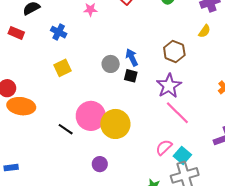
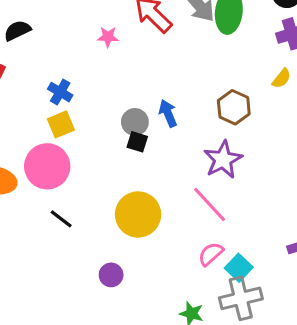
blue cross: (59, 32) -> (60, 92), moved
black square: (131, 76) -> (137, 142), moved
pink line: (177, 113) -> (210, 205), moved
pink circle: (91, 116) -> (47, 166), moved

